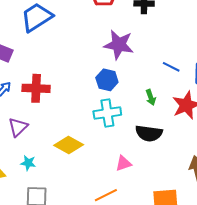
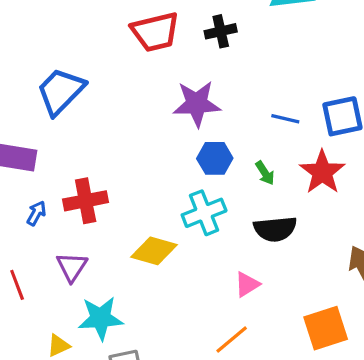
blue hexagon: (107, 80) -> (215, 158), moved
yellow diamond: (69, 145) -> (154, 251), moved
cyan star: (28, 163) -> (101, 318), size x1.8

